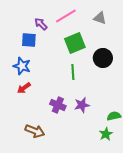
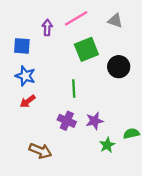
purple arrow: (41, 24) -> (47, 28), turned 48
blue square: (29, 40) -> (22, 46), moved
green line: (73, 72) -> (74, 89), moved
green star: (106, 134) -> (107, 145), moved

